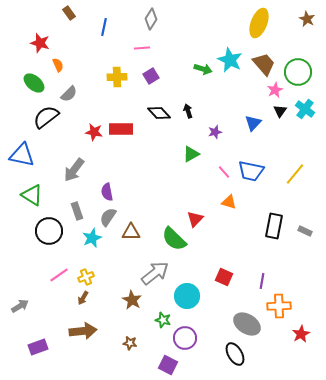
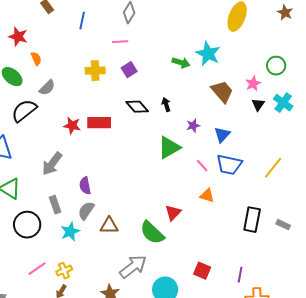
brown trapezoid: (264, 64) -> (222, 92), moved
green circle: (298, 72) -> (276, 66), size x0.7
blue triangle: (253, 123) -> (222, 135), moved
green triangle: (191, 154) -> (169, 148), size x1.4

